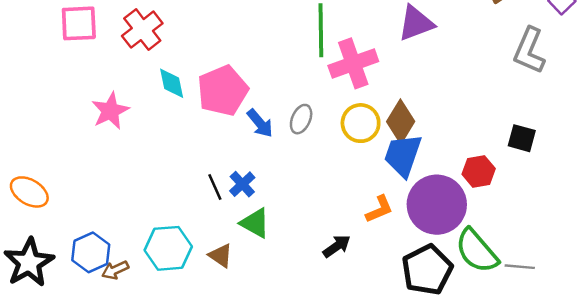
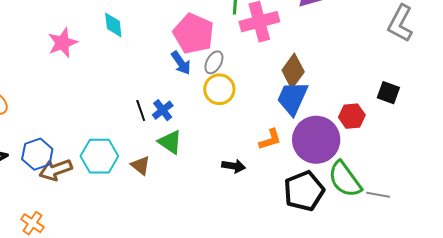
pink pentagon: (223, 91) -> (193, 34), moved, turned -30
yellow circle: (361, 123) -> (219, 89), moved
black arrow: (337, 246) -> (234, 166), turned 40
brown arrow: (115, 270) -> (56, 170), size x1.5

